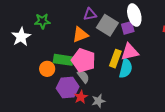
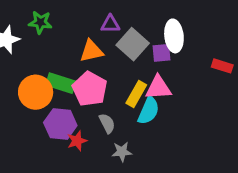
orange circle: (47, 69) -> (36, 92), size x1.5
gray semicircle: (83, 77) -> (107, 123), moved
gray star: (98, 101) -> (122, 152), moved

